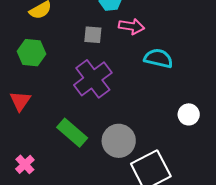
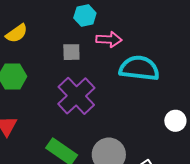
cyan semicircle: (158, 58) -> (139, 68), size x1.4

